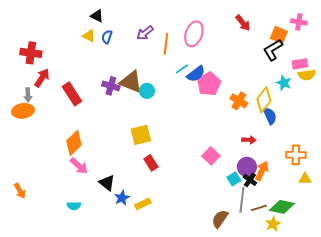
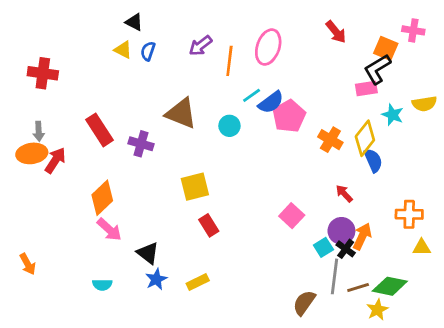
pink rectangle: (300, 64) -> (366, 88), moved
red arrow: (42, 78) -> (55, 160), moved
purple cross: (111, 86) -> (141, 144), moved
cyan circle: (147, 91) -> (229, 126), moved
red arrow: (249, 140) -> (344, 194), turned -136
blue star: (122, 198) -> (156, 279), moved

